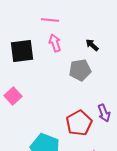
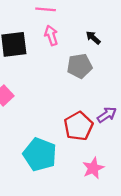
purple arrow: (104, 113) -> (107, 115), turned -102

